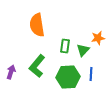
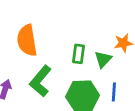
orange semicircle: (37, 25) -> (27, 40), moved

